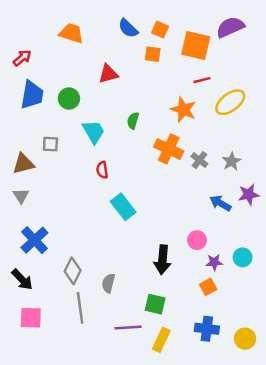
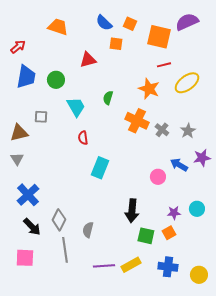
orange square: (153, 54) -> (116, 44), moved
cyan rectangle: (123, 207) -> (100, 168), turned 60
pink circle: (197, 240) -> (158, 177), moved
black arrow: (22, 280) -> (32, 227), moved
green square: (155, 304) -> (146, 236), moved
yellow rectangle: (161, 340) -> (131, 265), moved, turned 36

